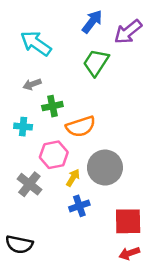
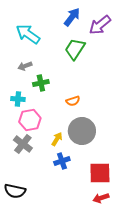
orange semicircle: (81, 127) -> (73, 101), moved, size x0.6
pink hexagon: (54, 155) -> (30, 120), moved

